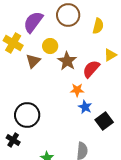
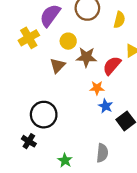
yellow cross: (13, 43) -> (29, 38), turned 30
brown triangle: (33, 61) -> (58, 66), moved
brown star: (67, 61) -> (86, 57), turned -30

